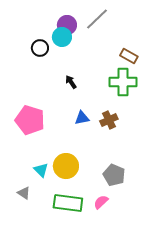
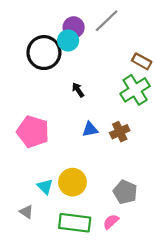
black circle: (40, 48) -> (44, 53), size x1.8
green cross: (123, 82) -> (135, 90), turned -32

